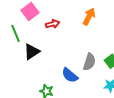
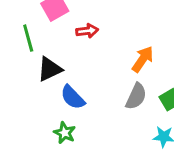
orange arrow: (89, 17) -> (143, 59), moved
blue semicircle: (70, 75) -> (73, 97), moved

